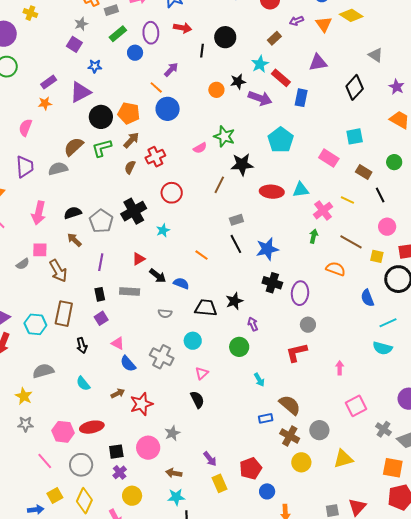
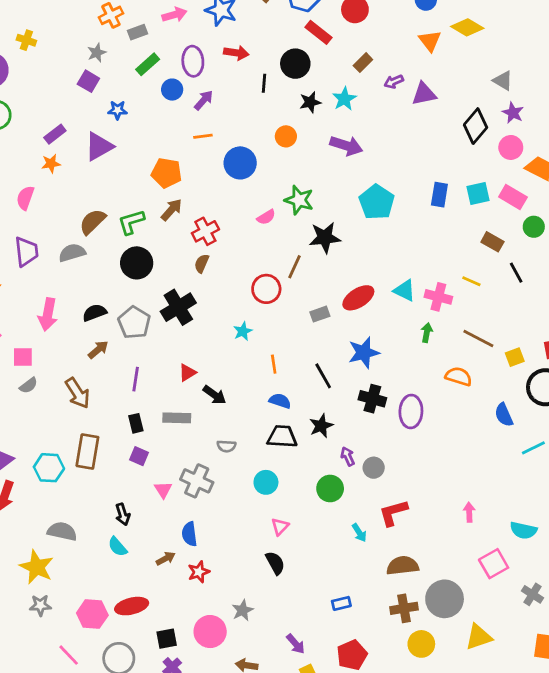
purple arrow: (296, 21) -> (394, 82), moved
purple arrow: (171, 70) -> (204, 100), moved
red rectangle: (281, 78) -> (319, 32), moved
black star: (238, 81) -> (310, 102), moved
orange line: (156, 87) -> (203, 136), turned -48
purple star: (397, 87) -> (513, 113), moved
blue rectangle: (301, 98) -> (439, 195), moved
blue circle: (168, 109) -> (240, 163), moved
black circle: (101, 117) -> (137, 263), moved
pink rectangle: (329, 158) -> (513, 197), moved
brown semicircle: (130, 167) -> (202, 263), moved
cyan triangle: (301, 190) -> (405, 291), moved, turned 36
red ellipse: (272, 192) -> (358, 298), moved, turned -35
red circle: (172, 193) -> (266, 289), moved
pink cross: (323, 211) -> (438, 297), turned -36
pink circle: (387, 227) -> (511, 147), moved
cyan star: (163, 230) -> (243, 331), moved
brown arrow: (74, 240) -> (98, 350), turned 98
black line: (236, 244) -> (323, 376), moved
pink square: (40, 250) -> (23, 357), moved
orange line: (202, 255) -> (274, 364), turned 48
yellow square: (377, 256) -> (515, 357), turned -32
blue semicircle: (181, 283) -> (280, 401), moved
purple square: (101, 318) -> (139, 456), turned -32
gray circle: (308, 325) -> (374, 468), moved
pink triangle: (118, 343) -> (163, 490), turned 32
black arrow: (82, 346) -> (123, 514), moved
cyan semicircle: (383, 348) -> (523, 530), moved
red L-shape: (297, 352) -> (393, 513), moved
gray cross: (162, 357) -> (197, 481), moved
blue semicircle: (128, 364) -> (189, 534), moved, turned 36
gray semicircle: (43, 371) -> (62, 531), turned 30
yellow star: (24, 396) -> (37, 567), size x1.4
red star: (141, 404) -> (199, 572), size x0.7
brown semicircle: (290, 405) -> (403, 566), turned -45
blue rectangle: (266, 418) -> (341, 603), moved
gray circle: (319, 430) -> (445, 599), size x1.4
brown cross: (290, 436) -> (404, 608), turned -36

